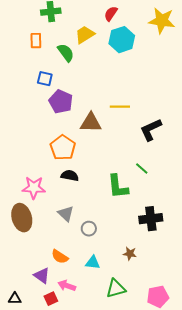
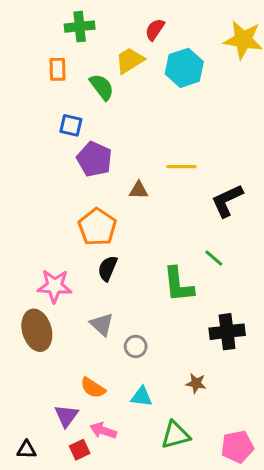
red semicircle: (111, 14) -> (155, 29), moved
brown triangle: (91, 123) -> (139, 190), size x0.6
black semicircle: (70, 176) -> (108, 268), turned -78
purple triangle: (42, 276) -> (66, 416), turned 30

